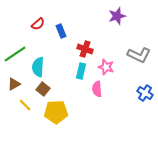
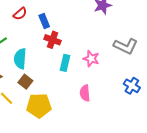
red cross: (85, 49) -> (53, 40), moved
pink semicircle: (97, 89) -> (85, 93), moved

